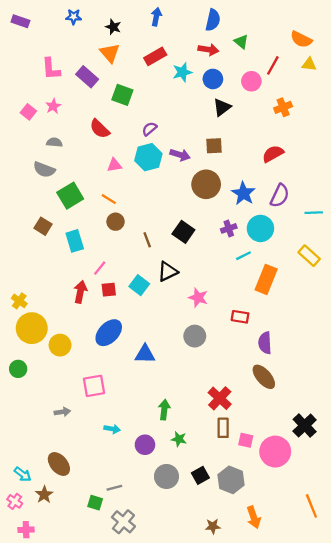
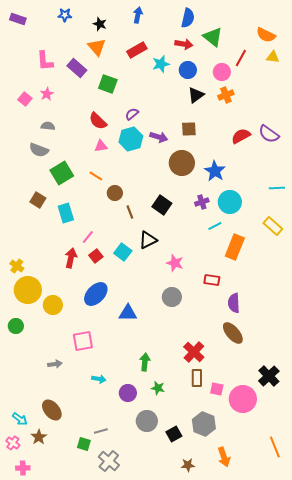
green triangle: (241, 42) -> (213, 37), size x1.5
orange cross: (283, 107) -> (226, 95), moved
red semicircle: (100, 129) -> (98, 121), moved
purple semicircle: (280, 196) -> (269, 134), moved, turned 100
brown circle: (116, 222) -> (115, 193), moved
red square: (109, 290) -> (96, 256), turned -32
black square: (200, 475) -> (174, 434), moved

